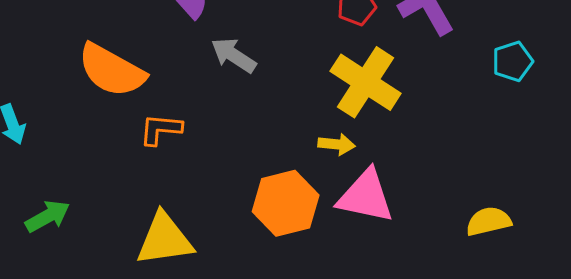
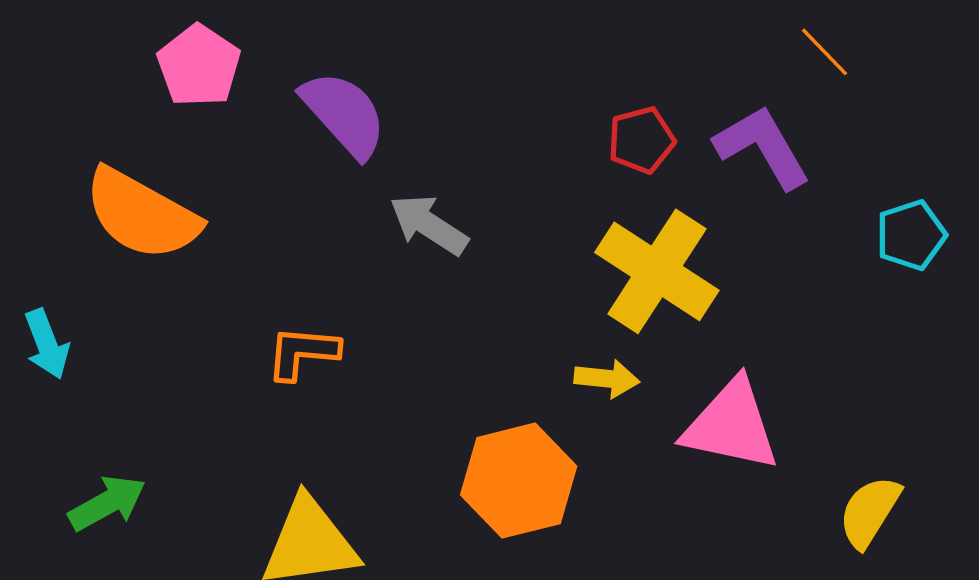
orange semicircle: (112, 70) -> (142, 214), moved
pink triangle: (366, 196) -> (731, 425), moved
yellow semicircle: (489, 221) -> (870, 512), turned -45

